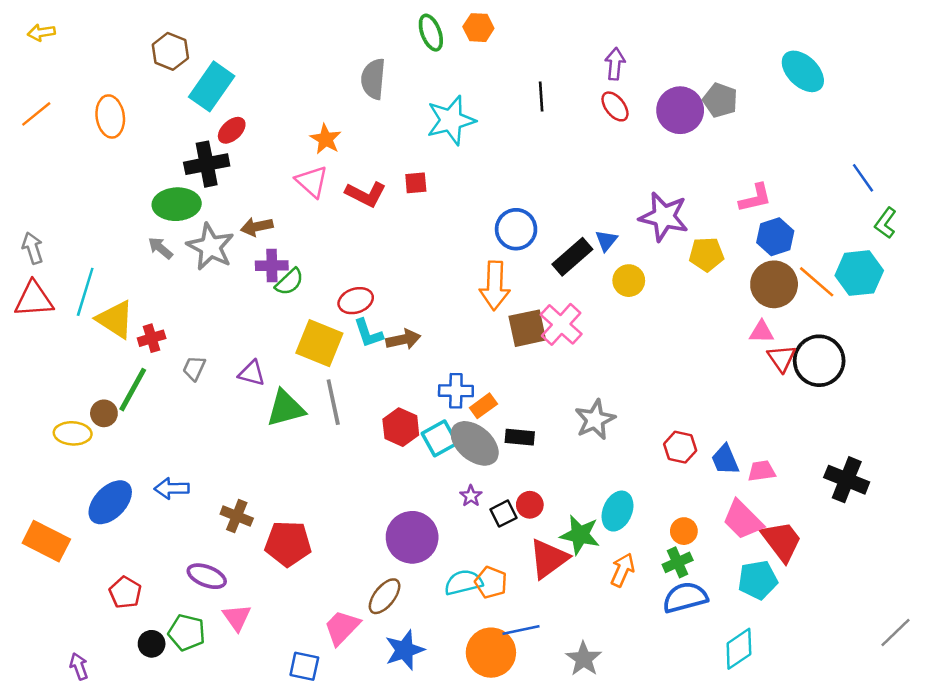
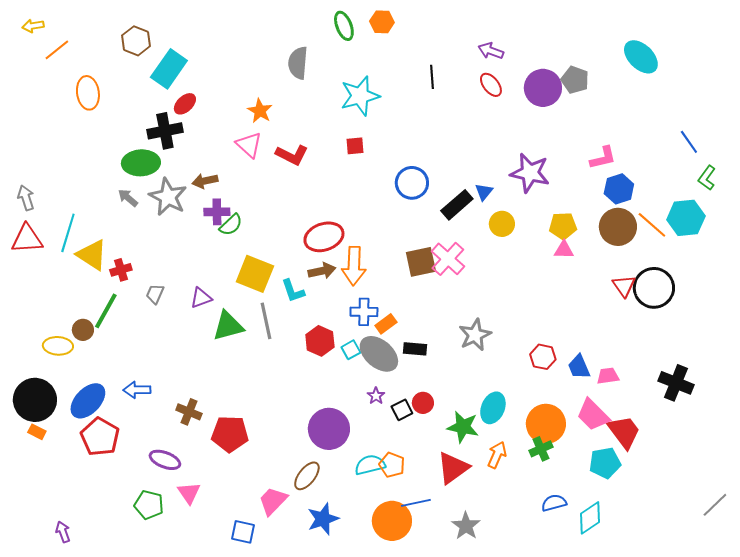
purple arrow: (615, 64) -> (491, 51), turned -75
orange line: (36, 114) -> (57, 50), moved
red square: (416, 183) -> (355, 146), moved
yellow pentagon: (706, 254) -> (563, 226), moved
orange arrow: (495, 286) -> (354, 266), moved
red ellipse: (356, 301) -> (324, 237), moved, size x1.4
pink triangle: (762, 332) -> (564, 250), moved
cyan L-shape: (368, 333) -> (293, 291), moved
purple triangle: (252, 373) -> (201, 298), turned -35
cyan square: (440, 438) -> (351, 350), size x0.7
orange circle: (684, 531) -> (546, 424), size x1.8
orange rectangle: (46, 541) -> (37, 432), size x0.5
red triangle: (549, 559) -> (453, 468), moved
red pentagon: (125, 592) -> (100, 437), moved, size x1.5
blue semicircle: (685, 597) -> (554, 503), moved, size x0.7
black circle: (152, 644) -> (35, 400), moved, size x2.0

